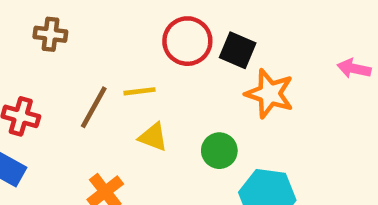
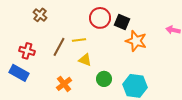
brown cross: (50, 34) -> (40, 15), turned 32
green circle: (219, 151) -> (104, 79), moved

